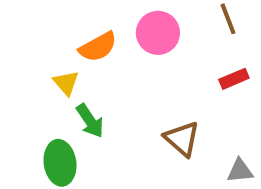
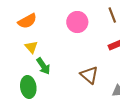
orange semicircle: (98, 47) -> (27, 21), moved

